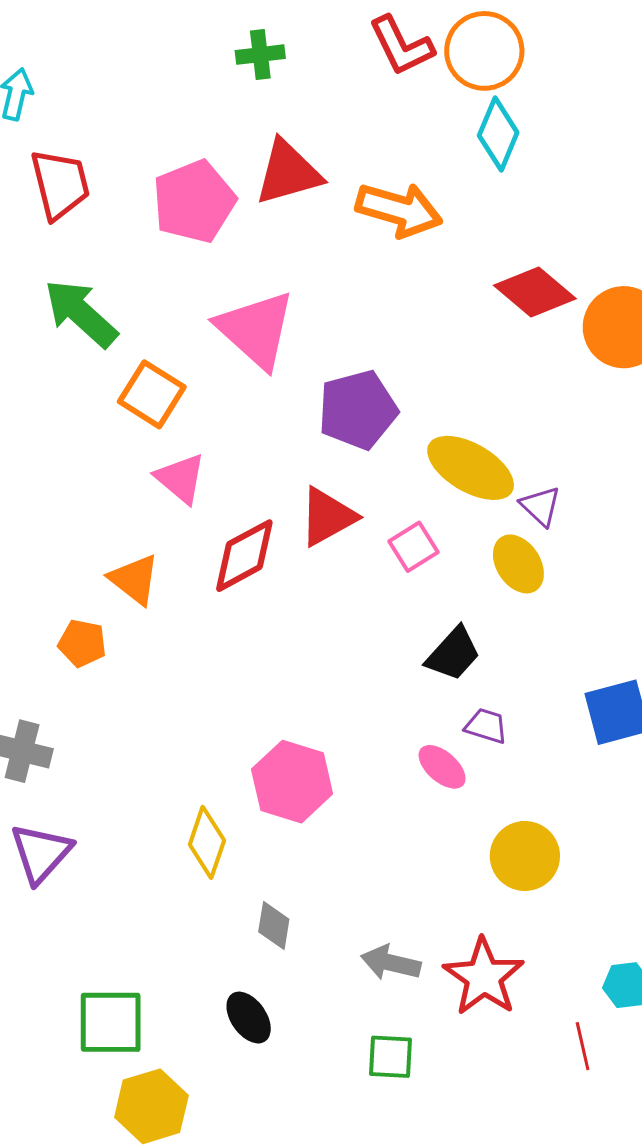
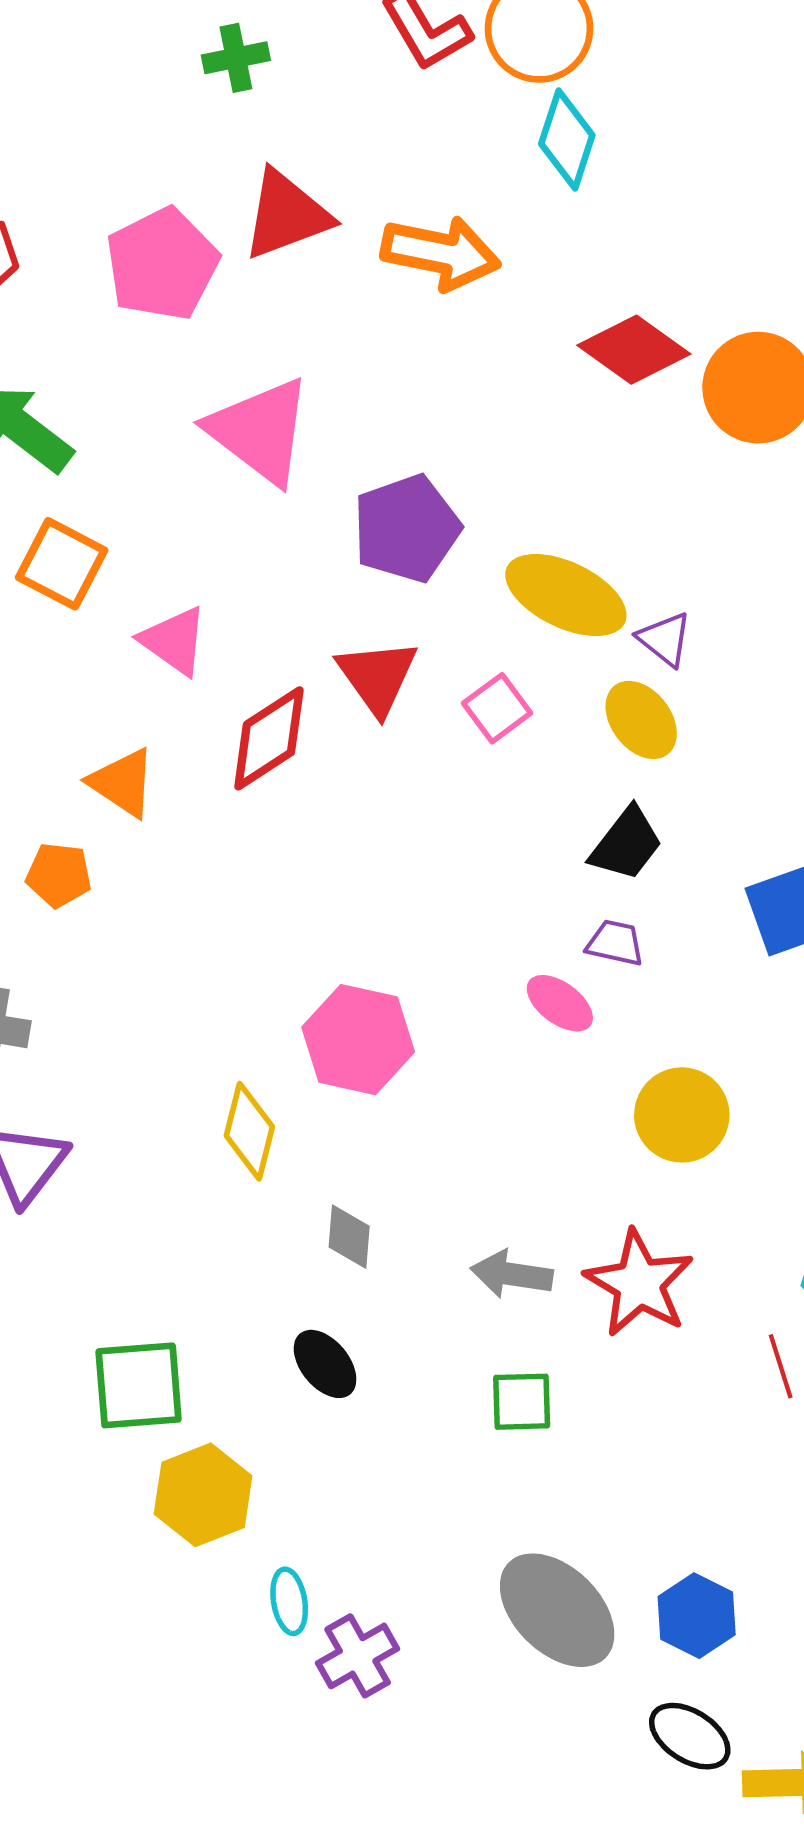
orange square: (152, 394) -> (62, 564), moved
red triangle: (327, 517) -> (377, 677), turned -32
black trapezoid: (453, 654) -> (626, 844), moved

